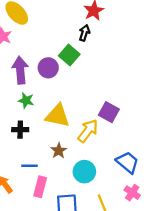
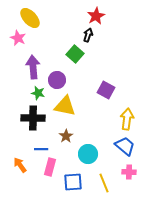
purple circle: (48, 68) -> (57, 80), moved
purple square: (109, 112) -> (106, 90), moved
black cross: (20, 130) -> (33, 118), size x1.6
yellow arrow: (88, 131) -> (127, 119), moved, turned -30
pink cross: (132, 193) -> (129, 172), turned -32

